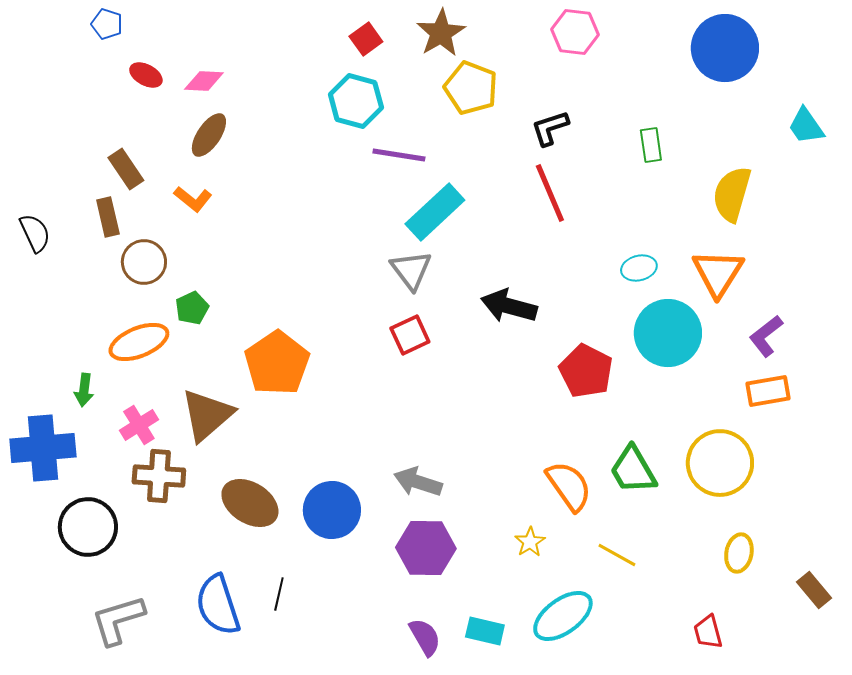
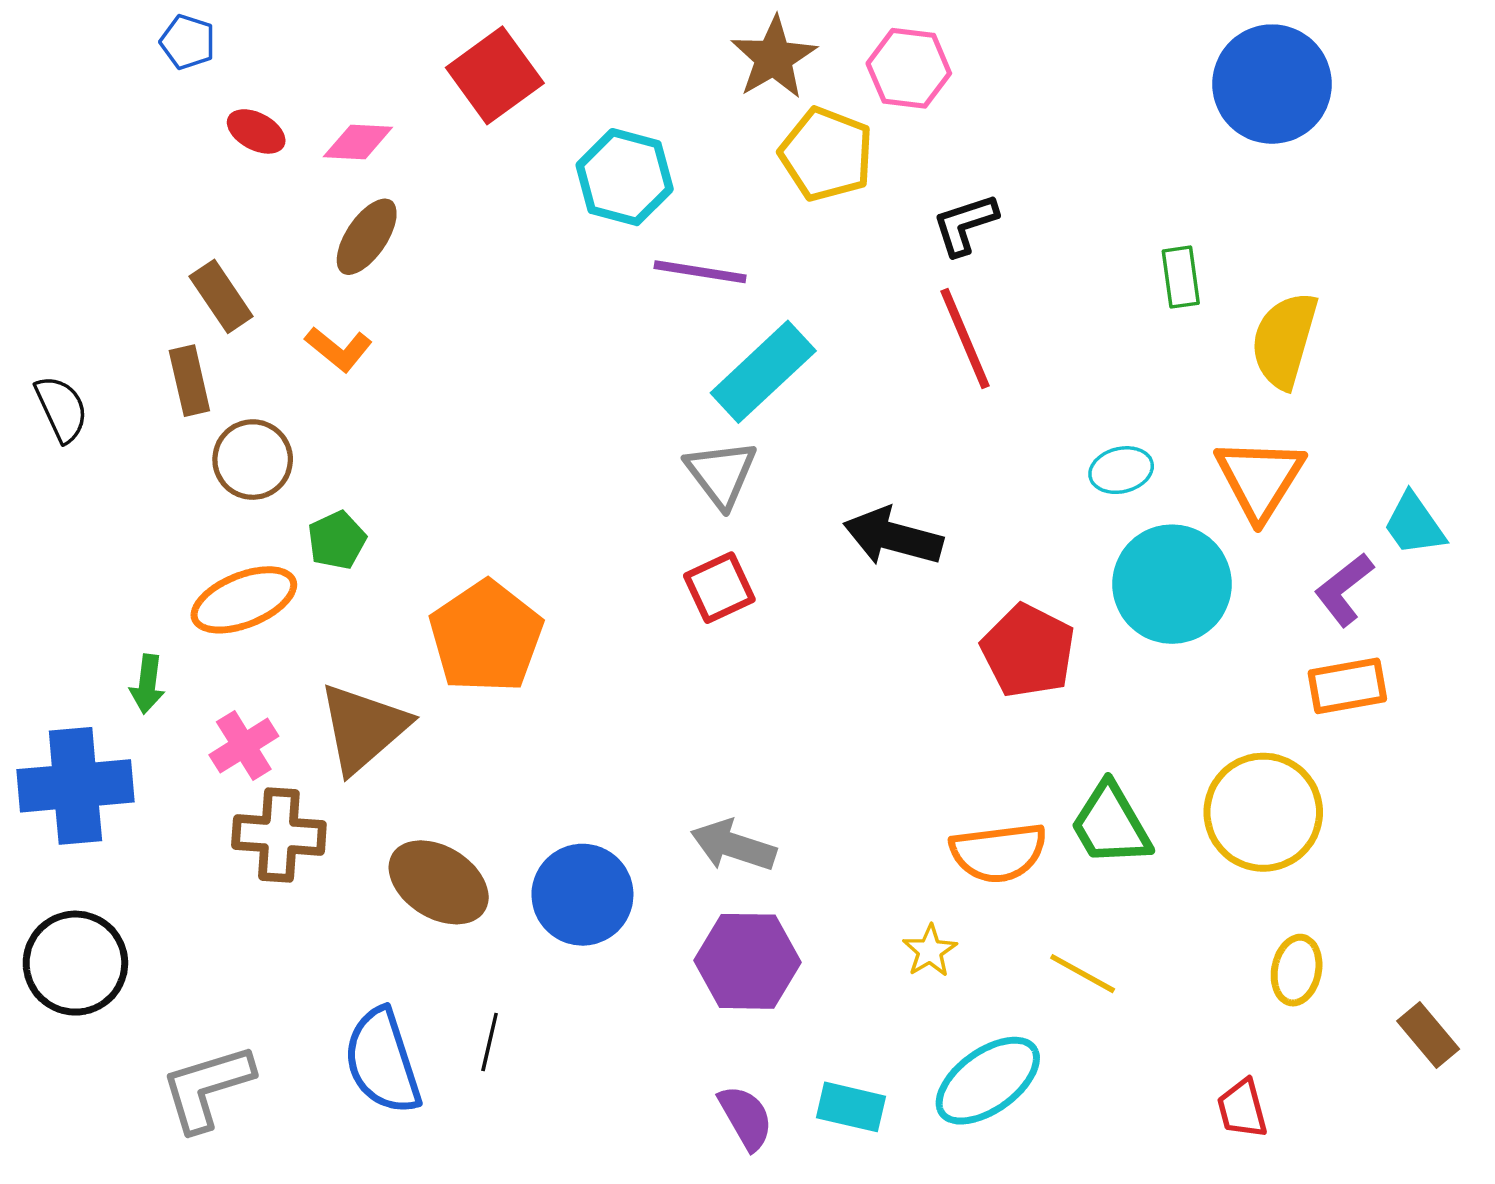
pink hexagon: (575, 32) -> (909, 68), moved
red square: (366, 39) -> (495, 75), moved, size x1.6
cyan trapezoid: (806, 126) -> (1414, 524), moved
green rectangle: (651, 145) -> (1181, 277), moved
orange semicircle: (569, 486) -> (998, 853), turned 118
black circle: (88, 527) -> (75, 963), moved

